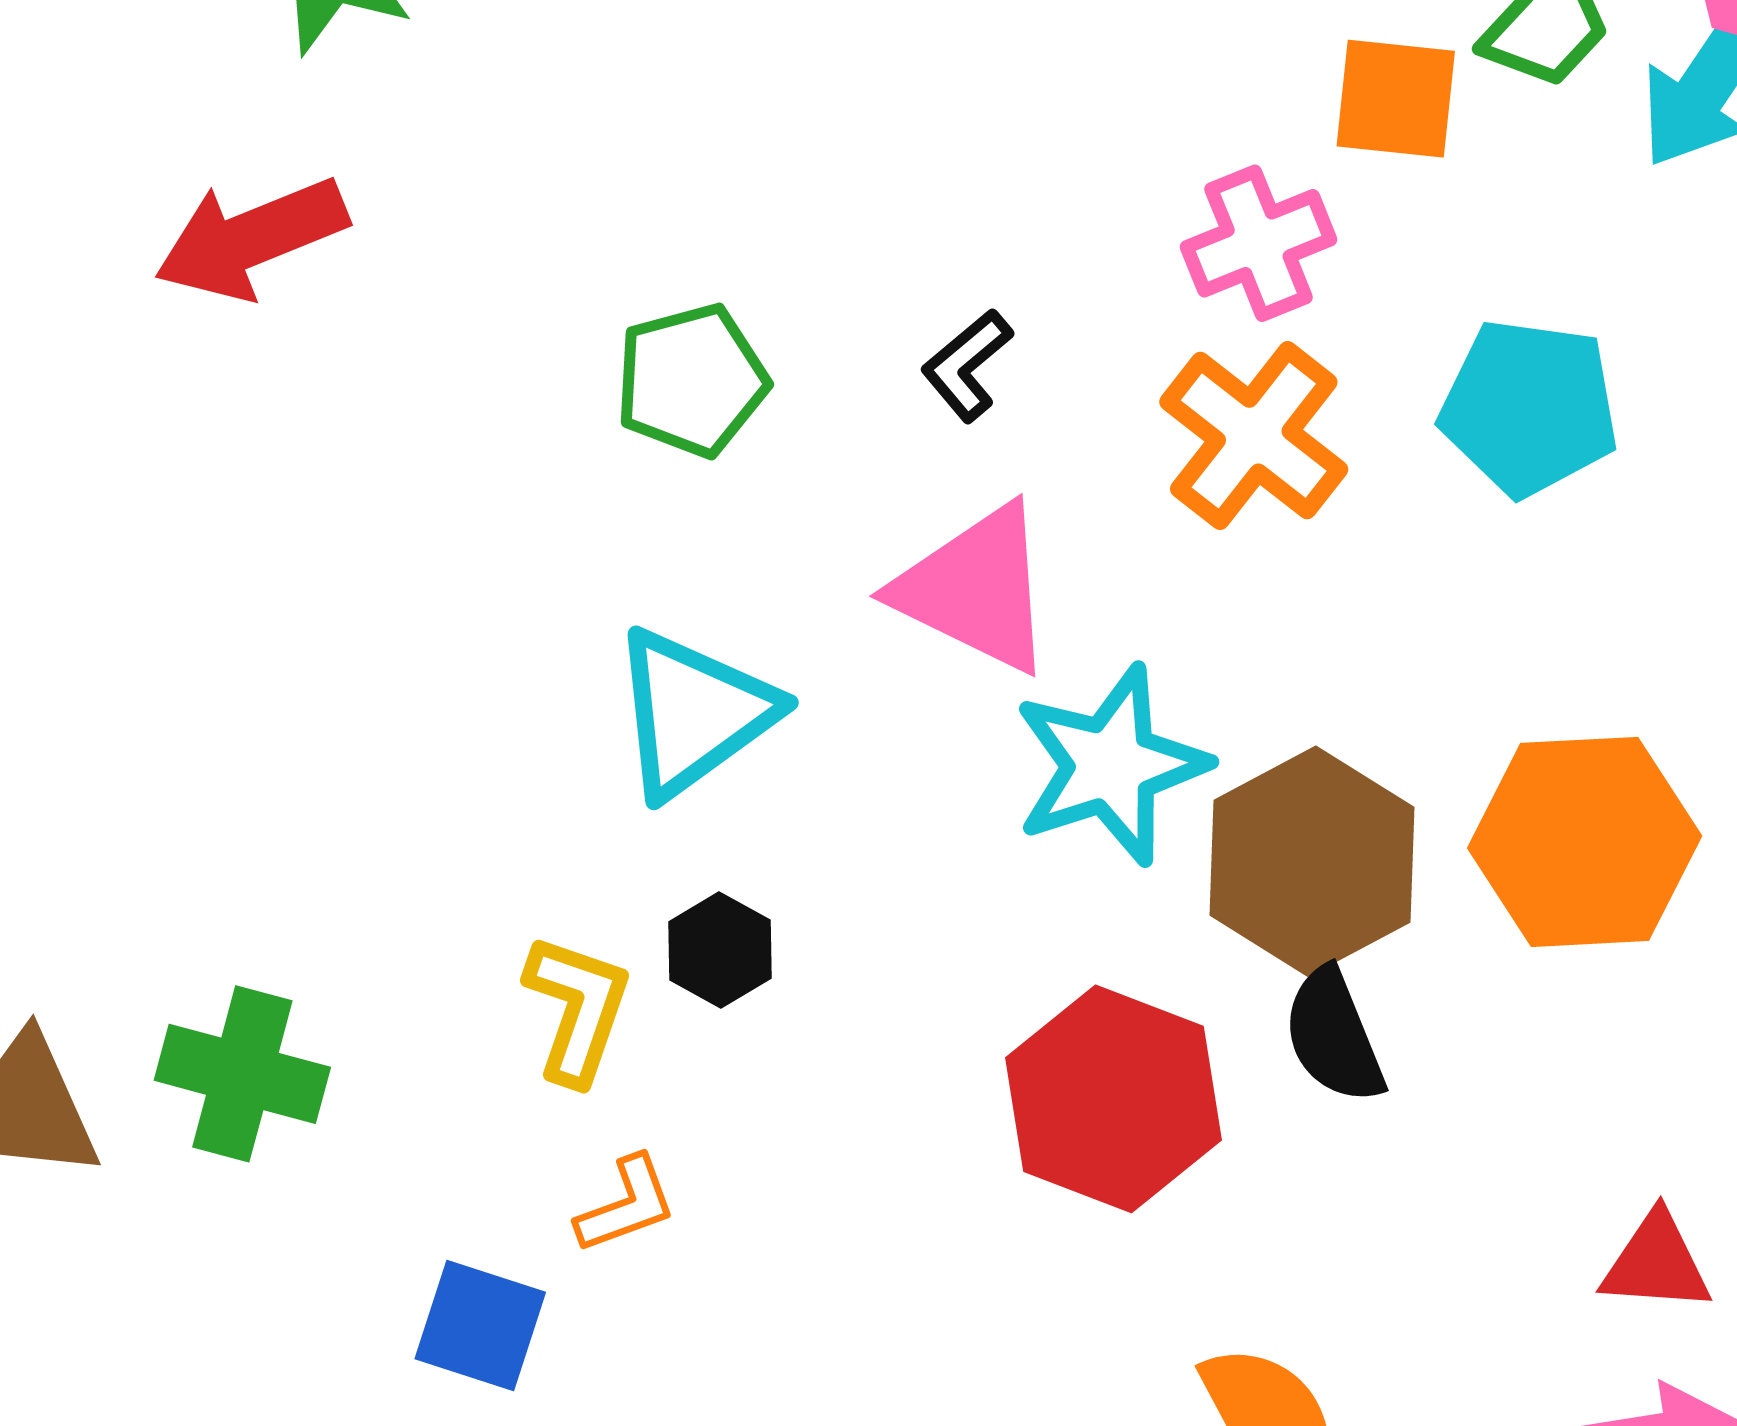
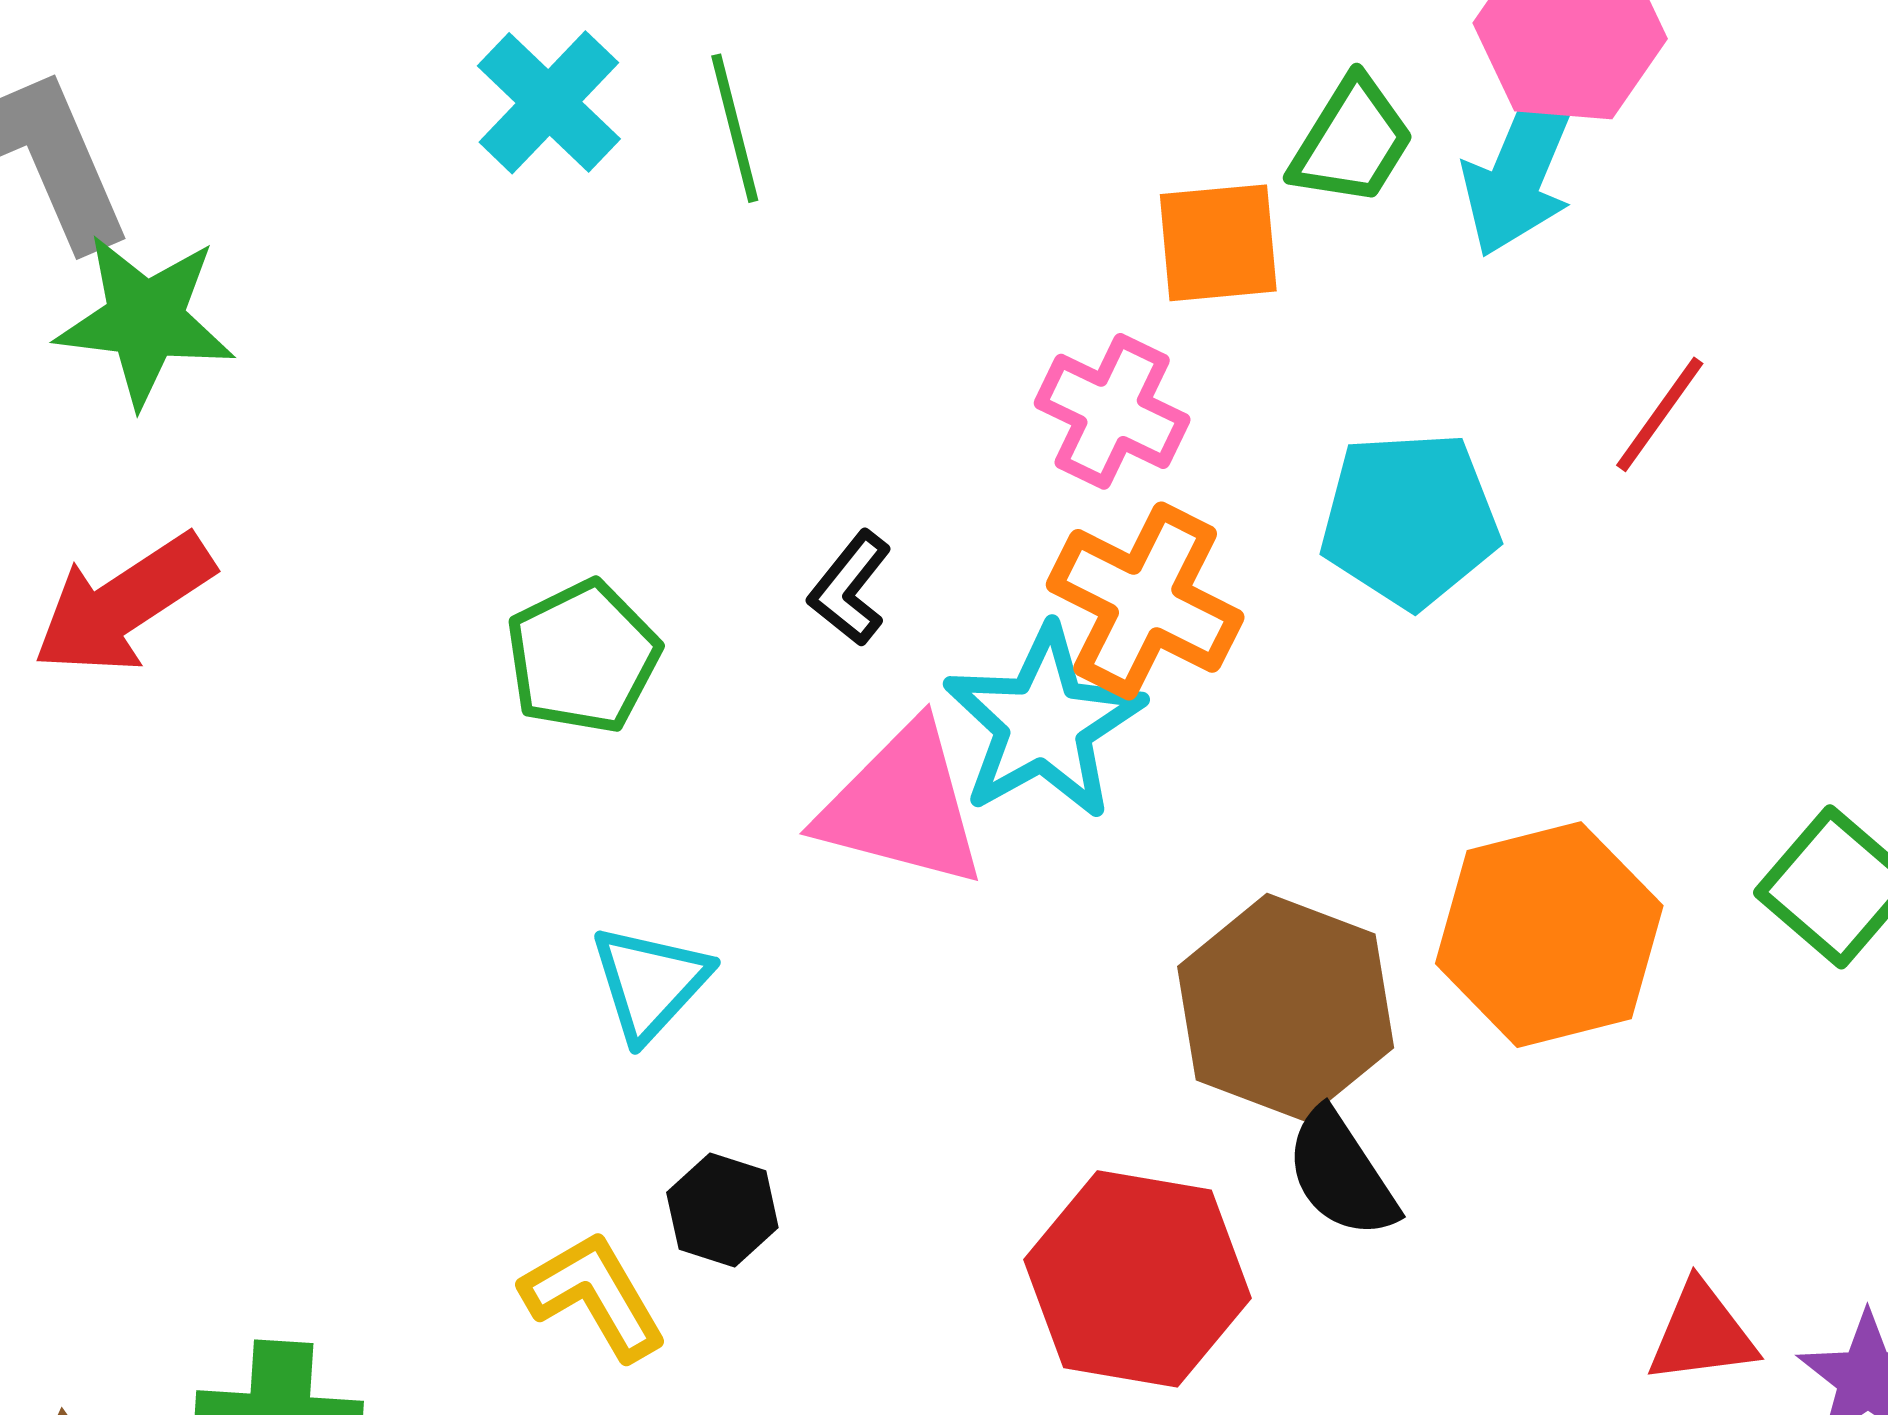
pink cross: (1259, 243) -> (1112, 411), turned -31
cyan triangle: (694, 713) -> (650, 983), size x0.7
cyan star: (1111, 765) -> (1044, 723), moved
yellow L-shape: (577, 1009) -> (594, 1296), turned -38

